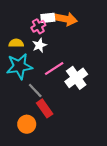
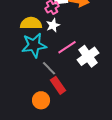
yellow semicircle: (16, 43) -> (31, 23), size x1.5

